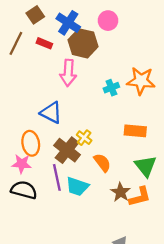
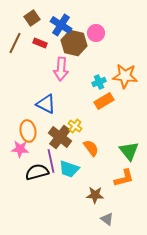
pink circle: (108, 21) -> (96, 33), moved
orange rectangle: (135, 131) -> (104, 101), moved, turned -36
black semicircle: (24, 190) -> (37, 172), moved, turned -30
brown star: (121, 192) -> (95, 195), moved, turned -30

